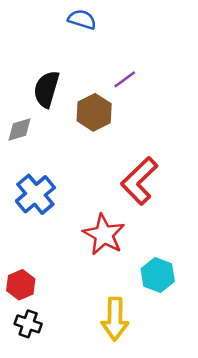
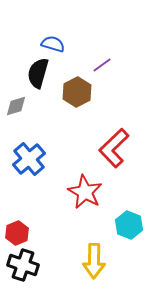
blue semicircle: (82, 19) -> (53, 44), moved
black cross: (28, 324) -> (23, 265), size x1.4

